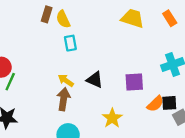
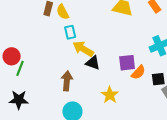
yellow arrow: (66, 80) -> (83, 49), moved, size x1.5
orange semicircle: (155, 104) -> (138, 72), moved

